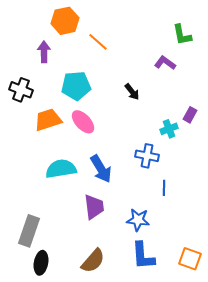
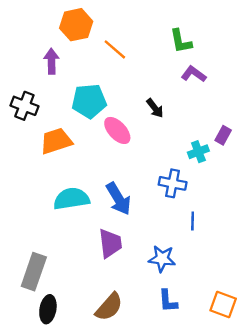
green L-shape: (182, 35) -> (181, 41), moved
pink ellipse: (83, 122) -> (117, 130), moved
blue L-shape: (143, 256) -> (168, 301), size x0.7

